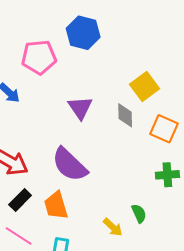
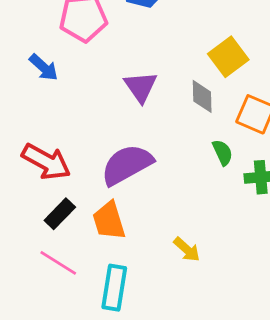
purple semicircle: (70, 165) -> (127, 165), turned 108
green semicircle: (139, 213) -> (223, 152), moved

